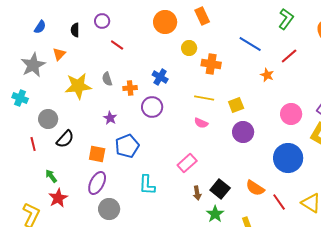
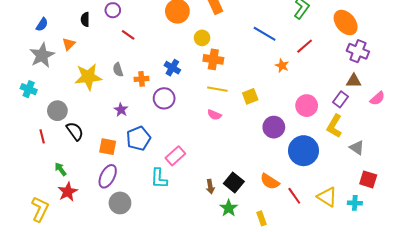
blue semicircle: (40, 27) -> (42, 25), moved
orange cross: (211, 64) -> (213, 59), moved
purple circle: (243, 132) -> (274, 127), moved
black semicircle: (65, 139) -> (75, 131), turned -78
pink rectangle: (187, 163) -> (175, 156), moved

